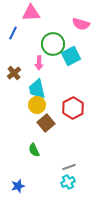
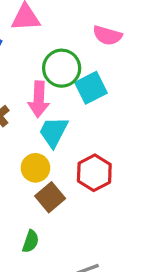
pink arrow: (39, 63) -> (39, 99), size x1.5
cyan trapezoid: (37, 89) -> (53, 132), moved, turned 40
green semicircle: (34, 150) -> (31, 241), turned -136

